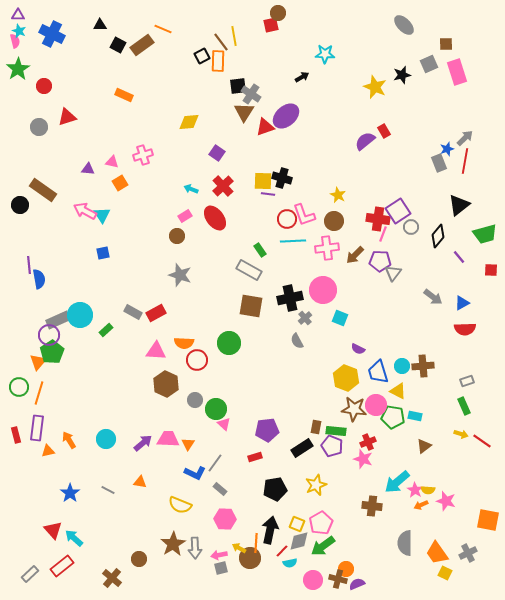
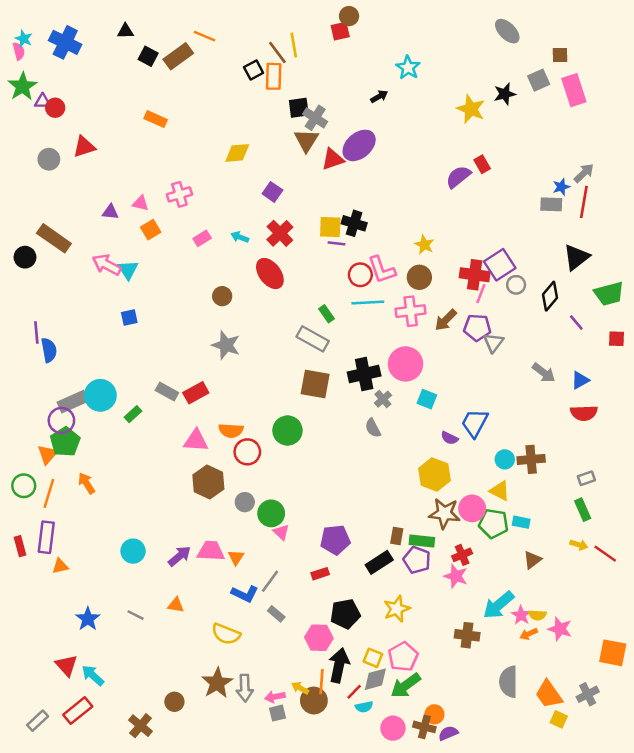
purple triangle: (18, 15) -> (43, 101), moved
cyan star: (325, 54) -> (408, 68), turned 30
gray rectangle: (439, 163) -> (551, 204), turned -66
pink rectangle: (185, 216) -> (202, 238), moved
blue trapezoid: (378, 372) -> (475, 423), moved, turned 45
orange arrow: (69, 440) -> (87, 483), moved
pink hexagon: (225, 519) -> (319, 638), moved

